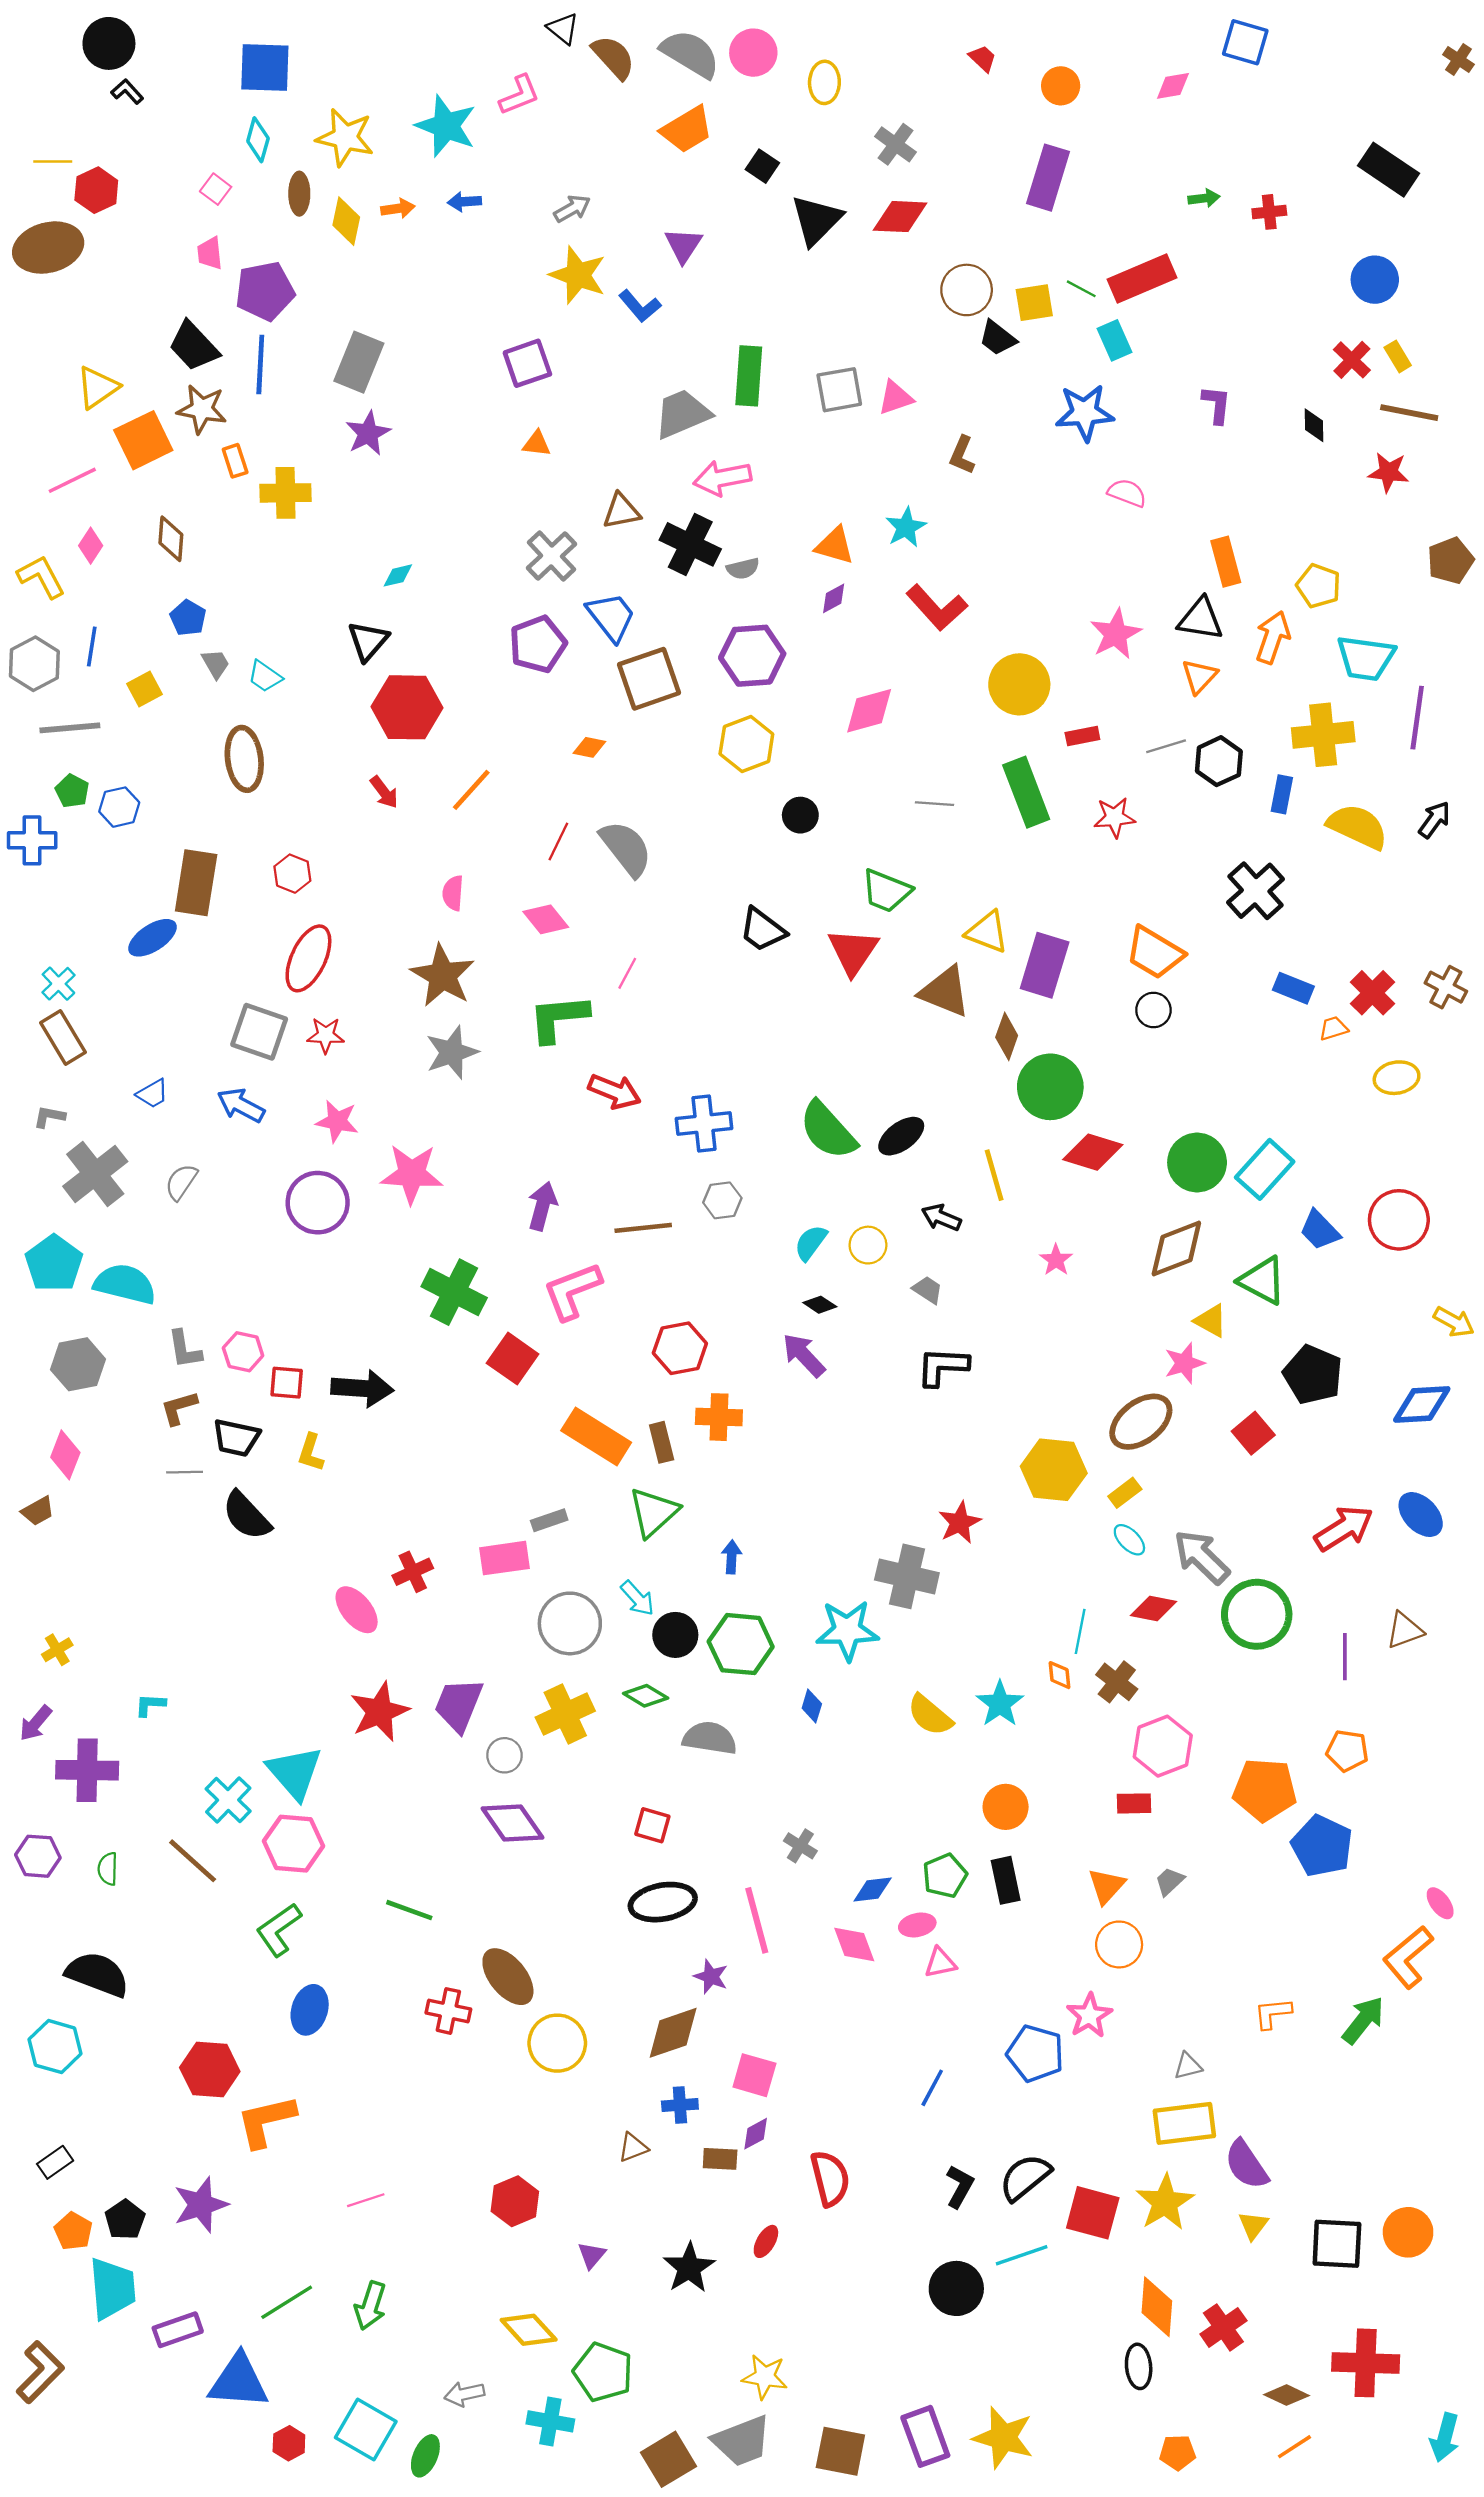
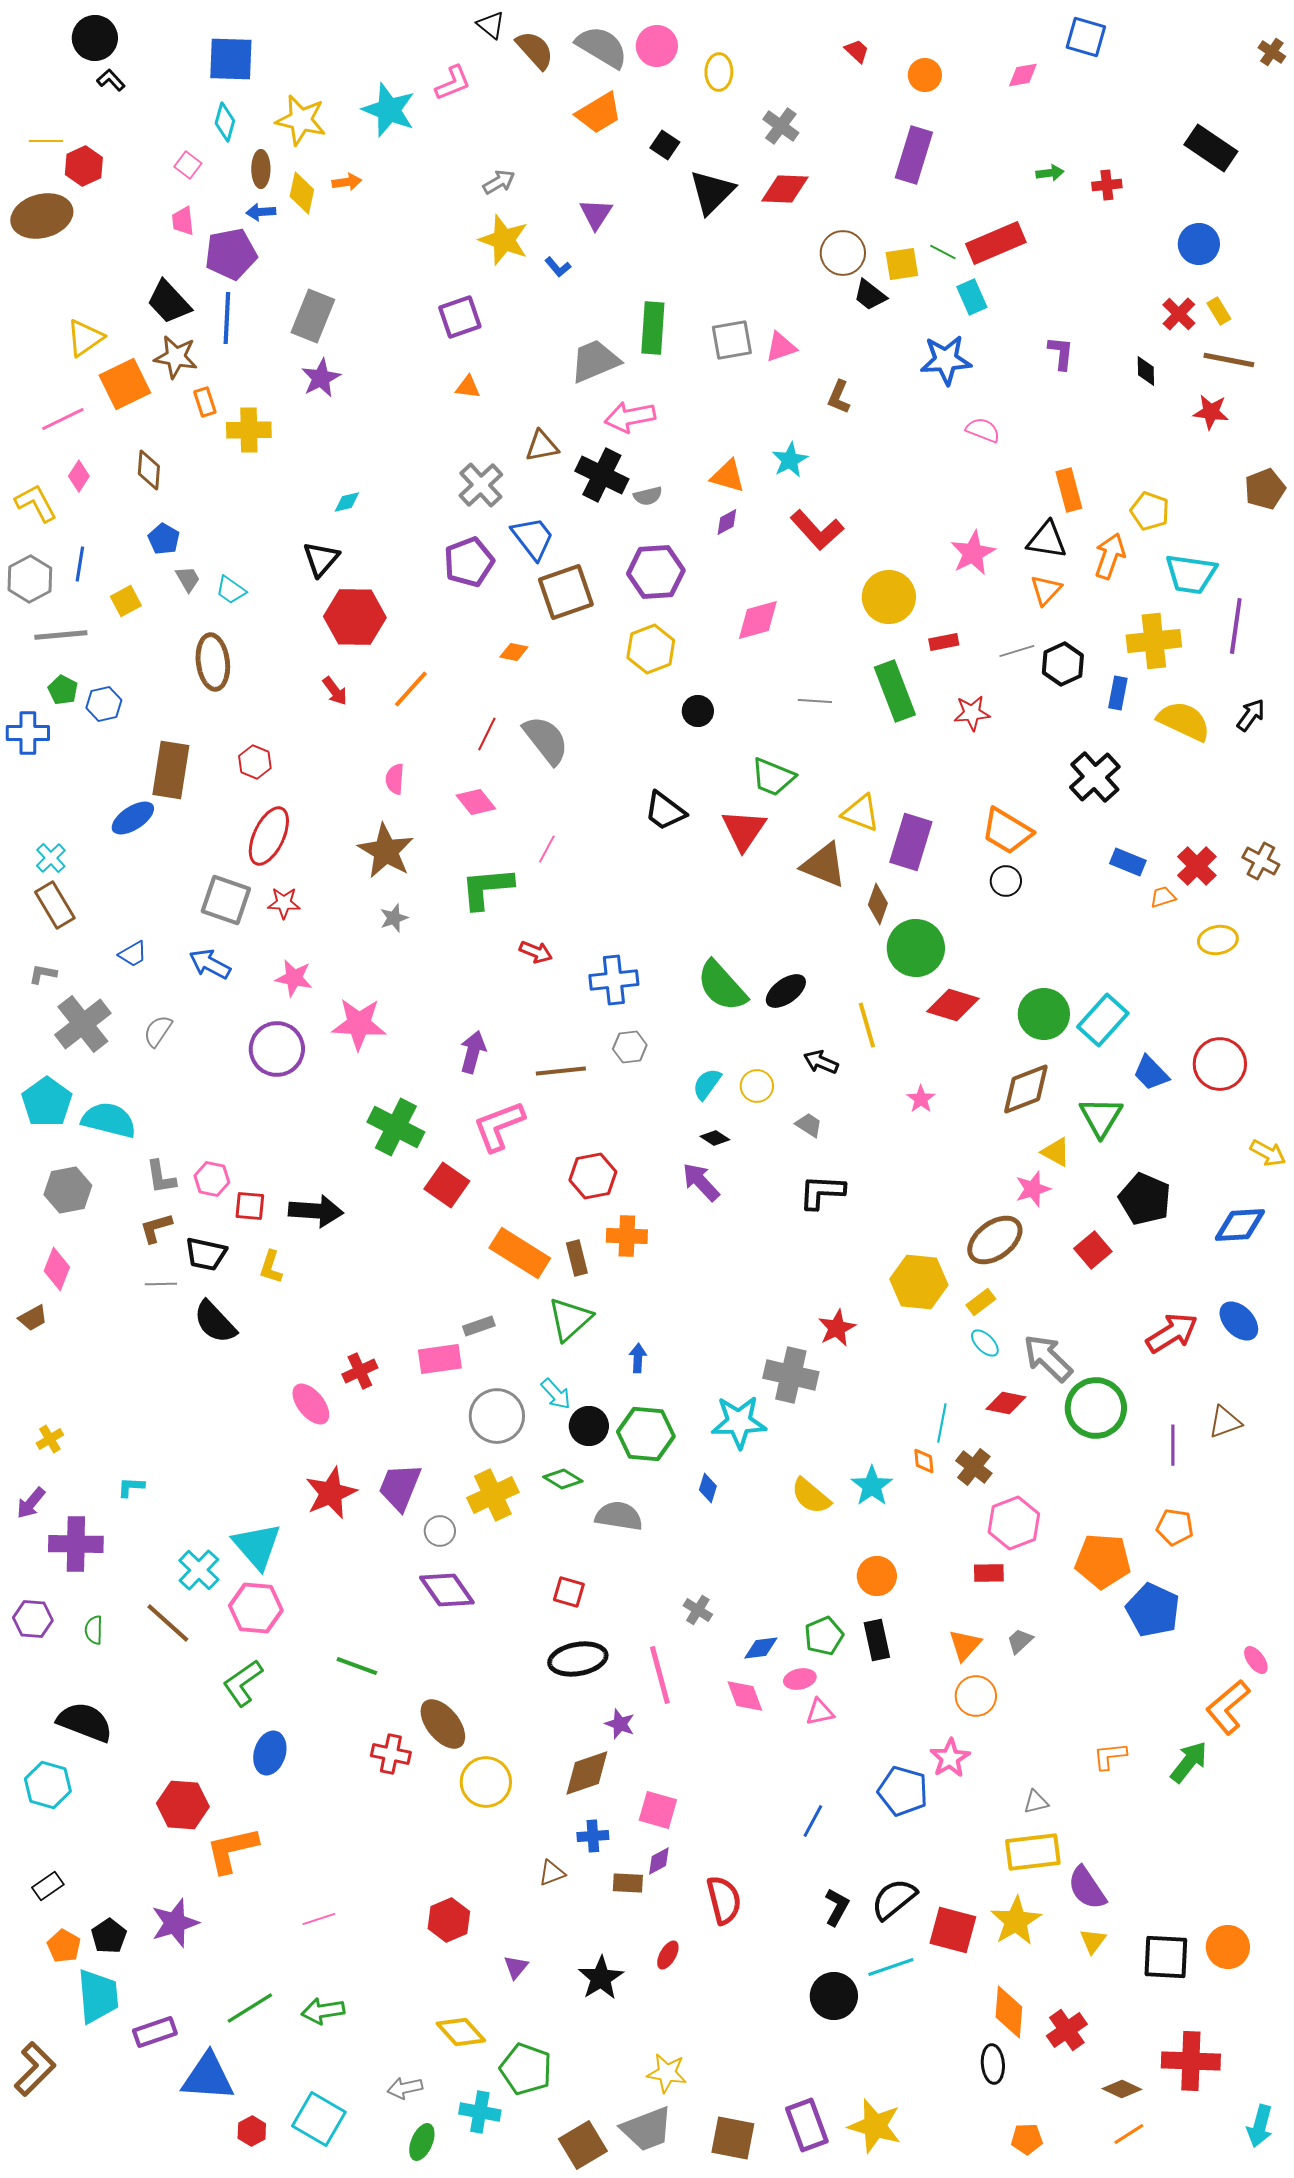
blue arrow: (464, 202) -> (261, 212), moved
blue L-shape: (640, 306) -> (558, 267), size x0.7
gray star: (452, 1052) -> (394, 918), size x0.6
red arrow: (615, 1091) -> (536, 952), size x0.7
green triangle: (1262, 1281) -> (1101, 1117), turned 33
green arrow: (370, 2306) -> (323, 2011), turned 63
green ellipse: (425, 2456) -> (422, 2142), moved

